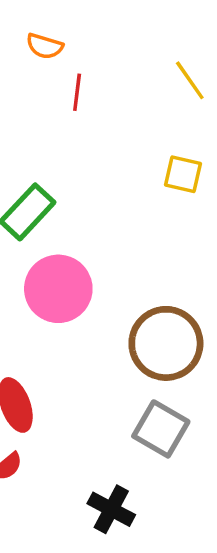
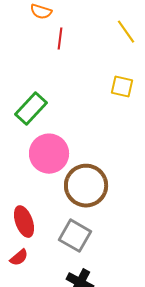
brown circle: (166, 343) -> (86, 186), moved
gray square: (161, 429) -> (75, 236), moved

